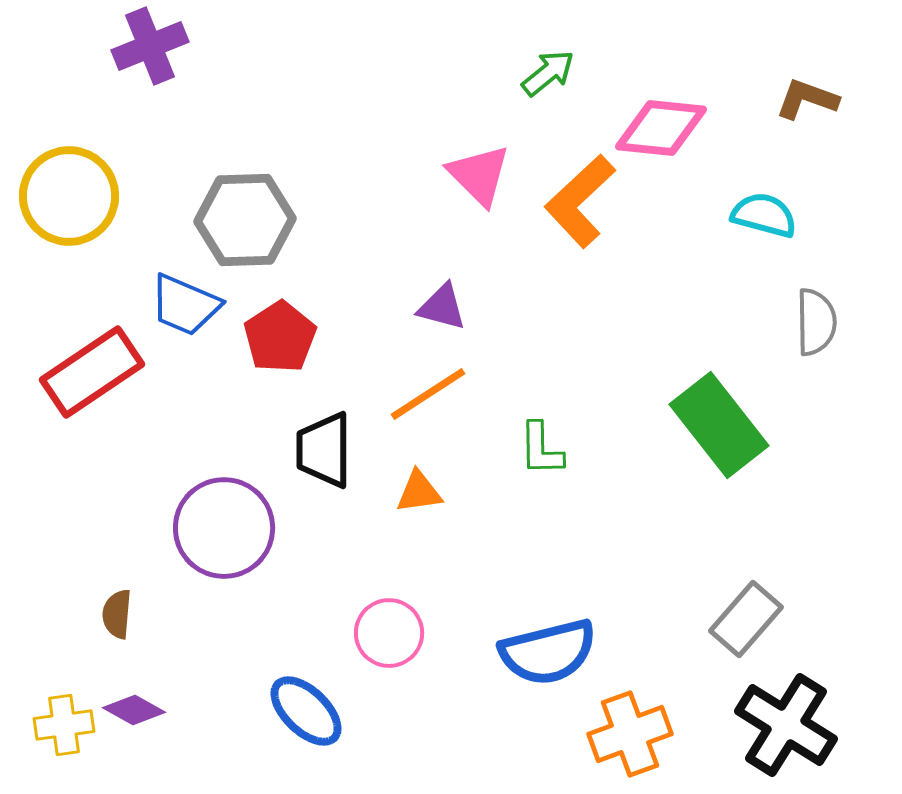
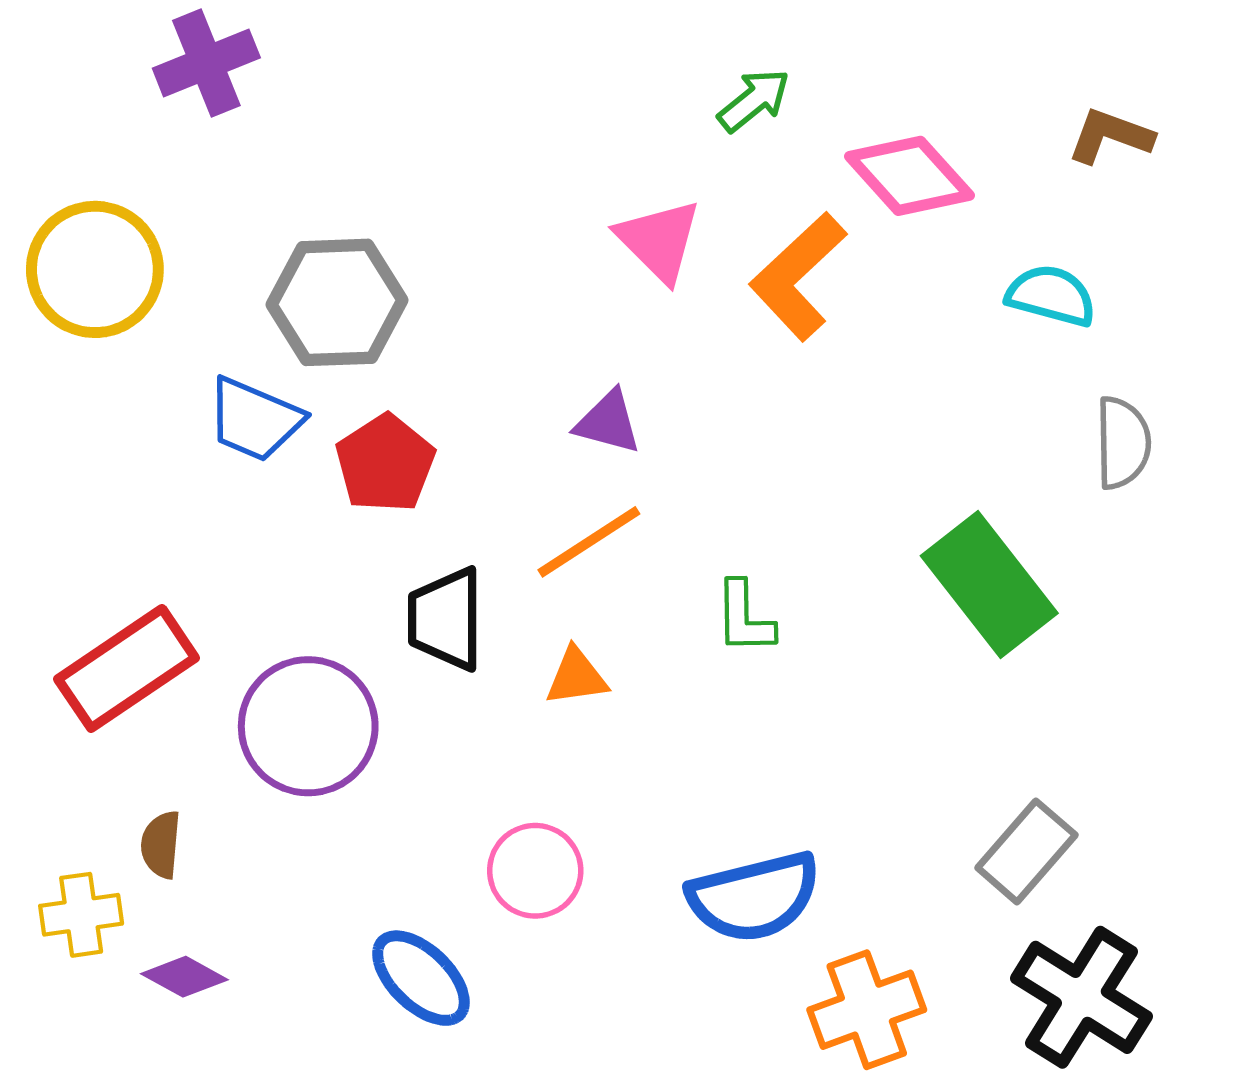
pink diamond: (661, 128) -> (909, 176), turned 42
red rectangle: (92, 372) -> (127, 668), moved
yellow cross: (64, 725) -> (81, 915), moved

